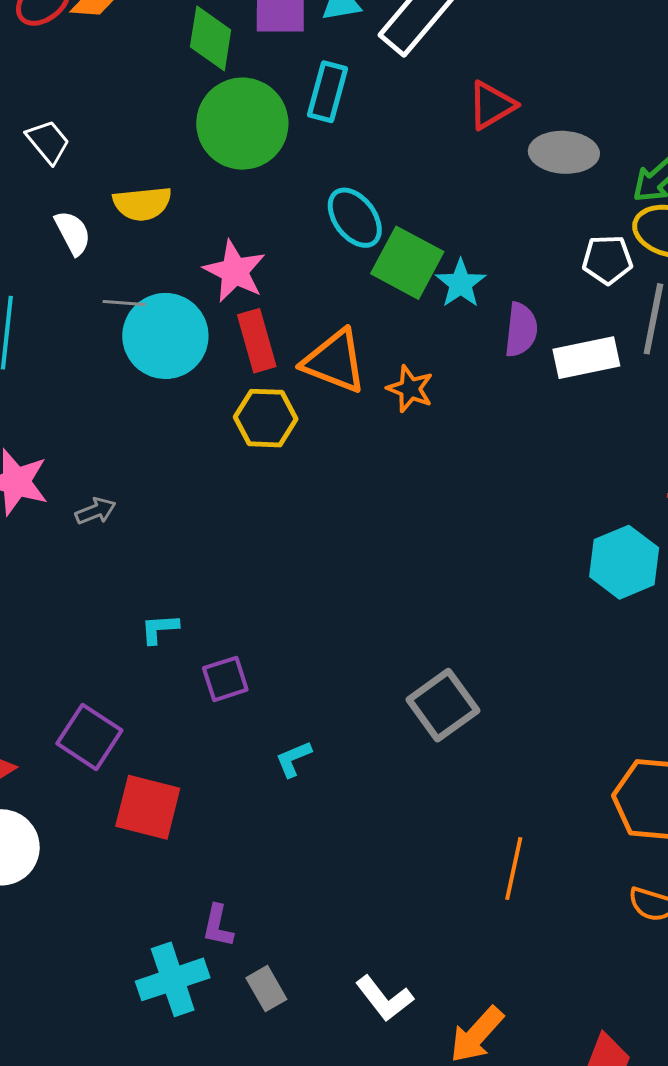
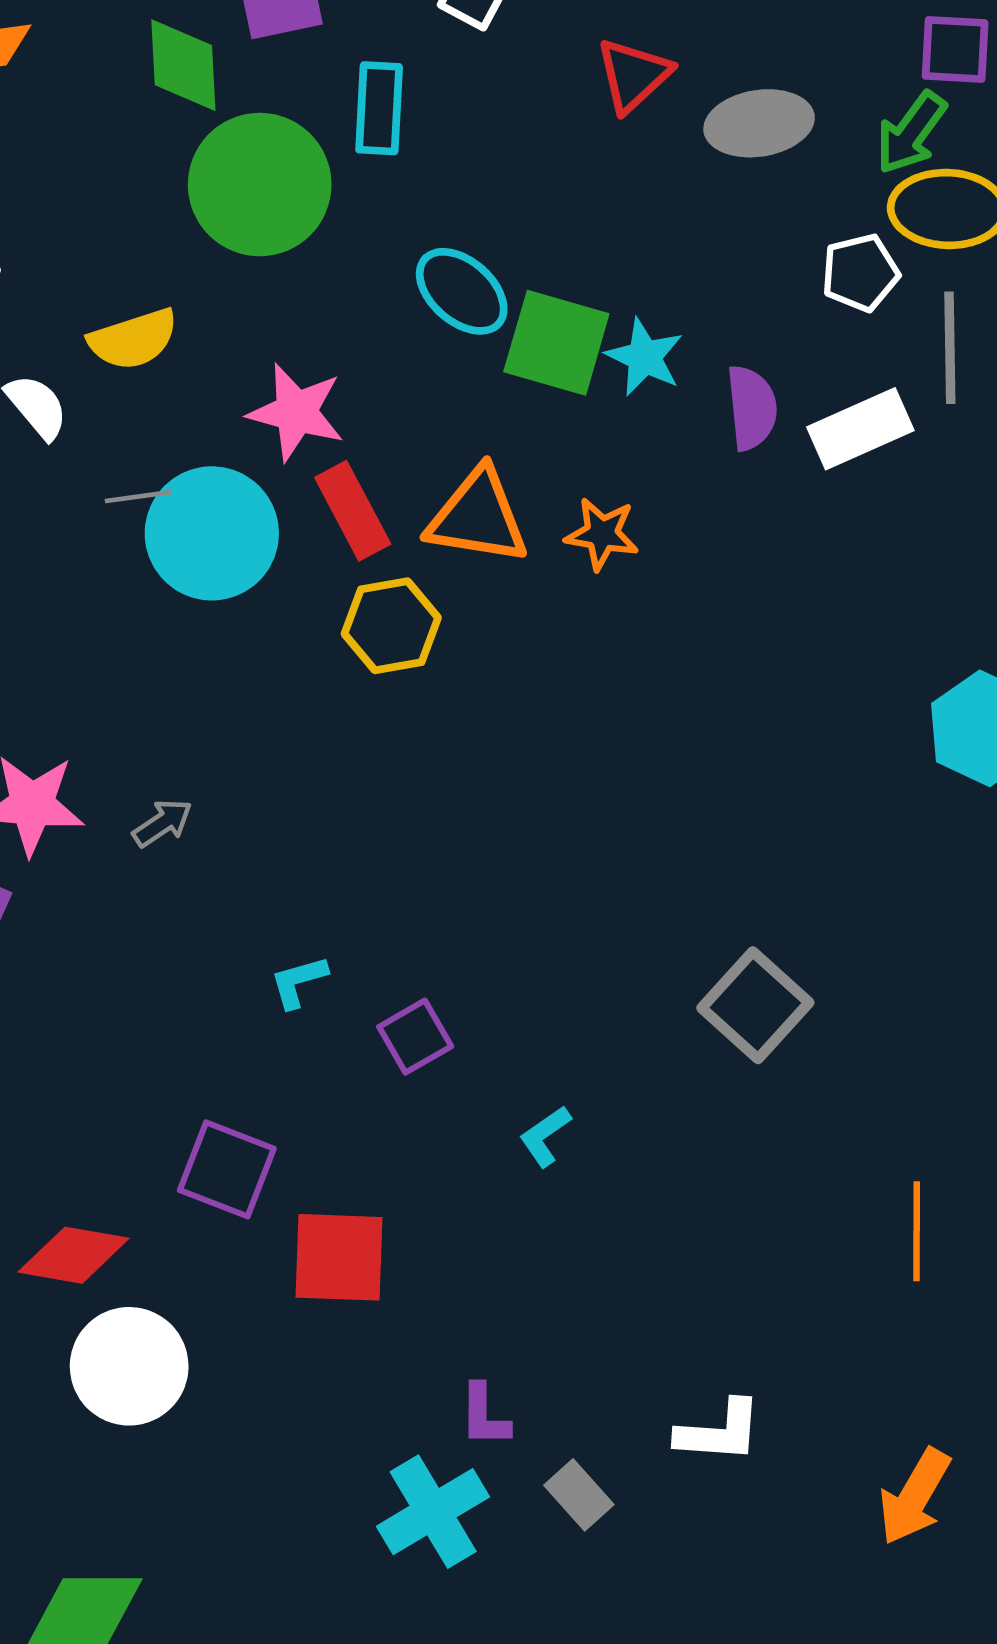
white L-shape: (384, 998) -> (719, 1432), moved, turned -36

